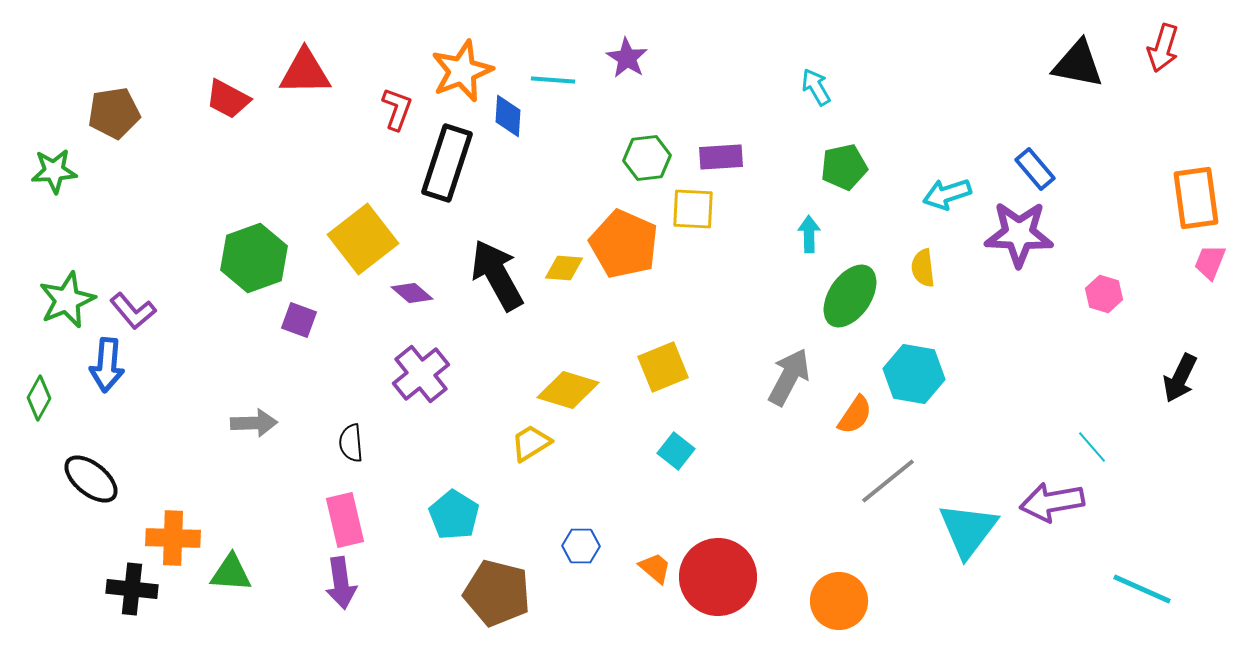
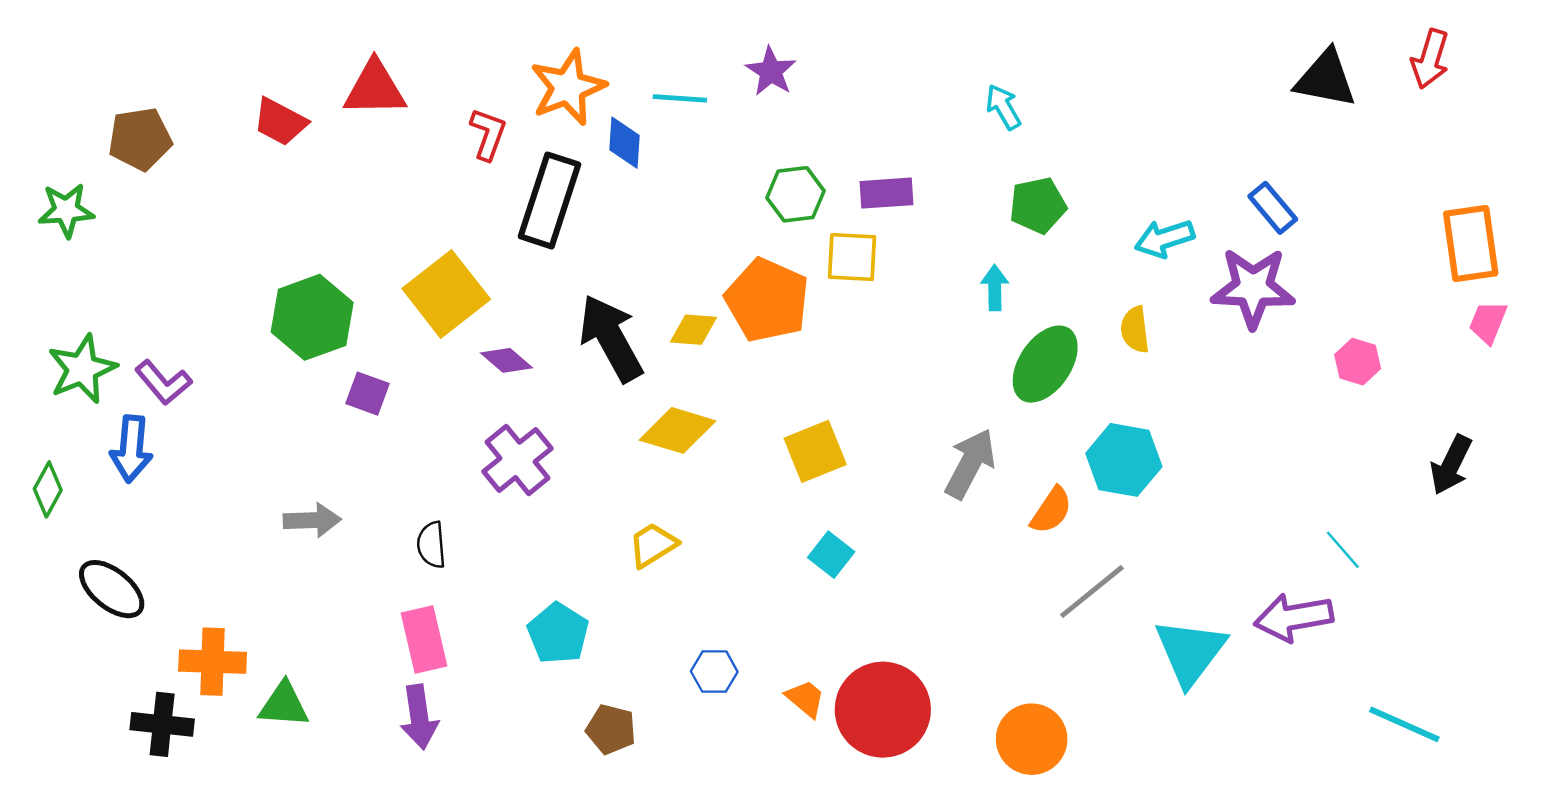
yellow diamond: (568, 390) -> (677, 430), moved
brown pentagon: (497, 593) -> (611, 729), size x0.6

